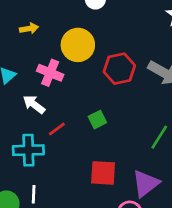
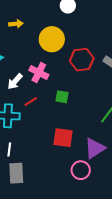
pink cross: (50, 73) -> (39, 73), moved
white arrow: (34, 104) -> (15, 82), turned -90
green square: (97, 120) -> (62, 97), turned 32

